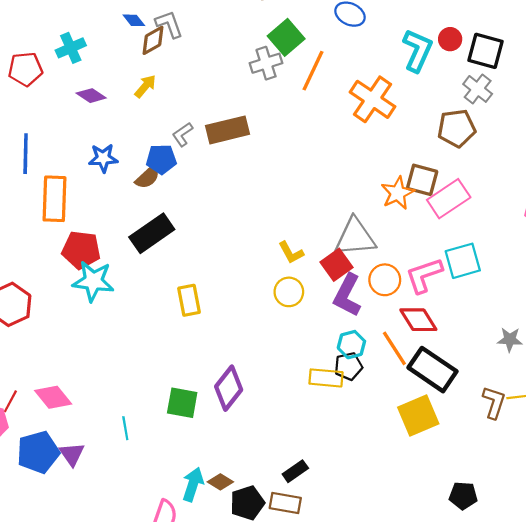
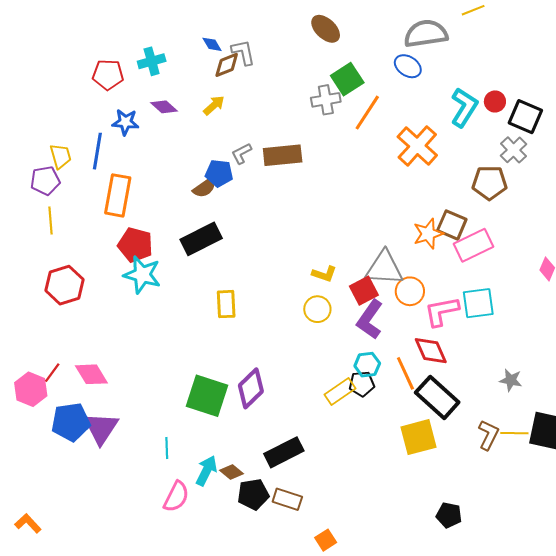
blue star: (103, 158) -> (125, 122), moved
yellow L-shape: (291, 253) -> (324, 274), turned -50
orange circle: (385, 280) -> (410, 291), moved
yellow rectangle: (326, 378) -> (340, 392), turned -48
green square: (182, 403) -> (207, 396), size x1.4
cyan line: (125, 428) -> (167, 448), moved
purple triangle: (72, 454) -> (101, 428), size x1.5
black rectangle: (295, 471) -> (284, 452), moved, size x1.6

